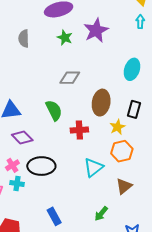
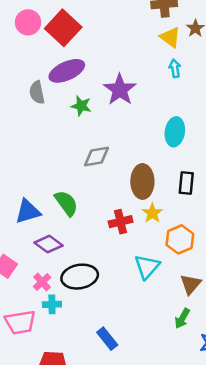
gray semicircle: (24, 39) -> (37, 92), moved
green semicircle: (54, 110) -> (66, 203), moved
yellow star: (117, 127) -> (152, 213), moved
green arrow: (101, 214) -> (182, 318), moved

